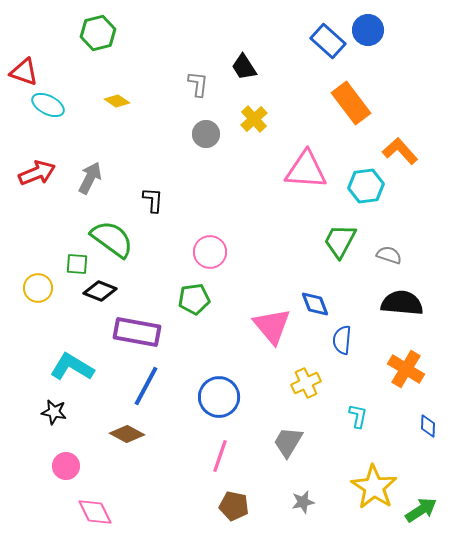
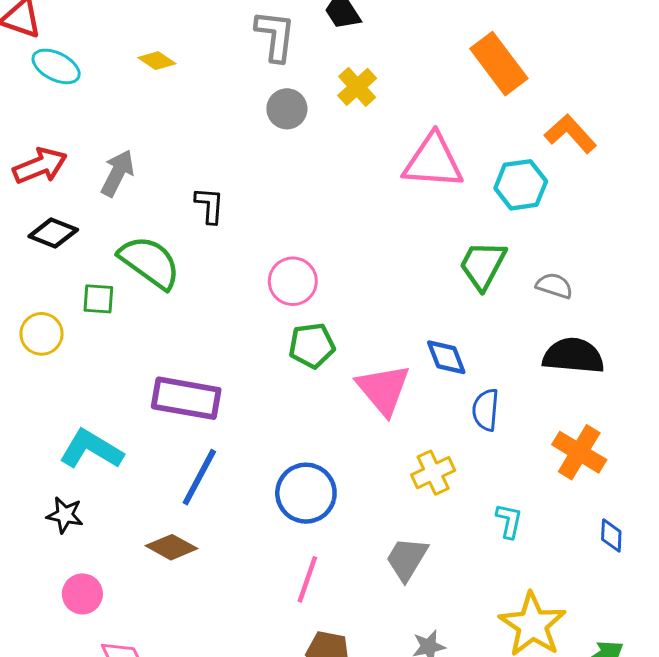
gray L-shape: (198, 84) -> (275, 36), size x1.4
black diamond: (100, 291) -> (53, 233), moved
green pentagon: (194, 299) -> (312, 346), moved

